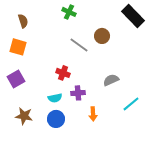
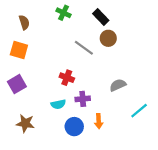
green cross: (69, 12) -> (64, 13), moved
black rectangle: (133, 16) -> (101, 17), moved, size x0.7
blue circle: (56, 119) -> (74, 127), moved

